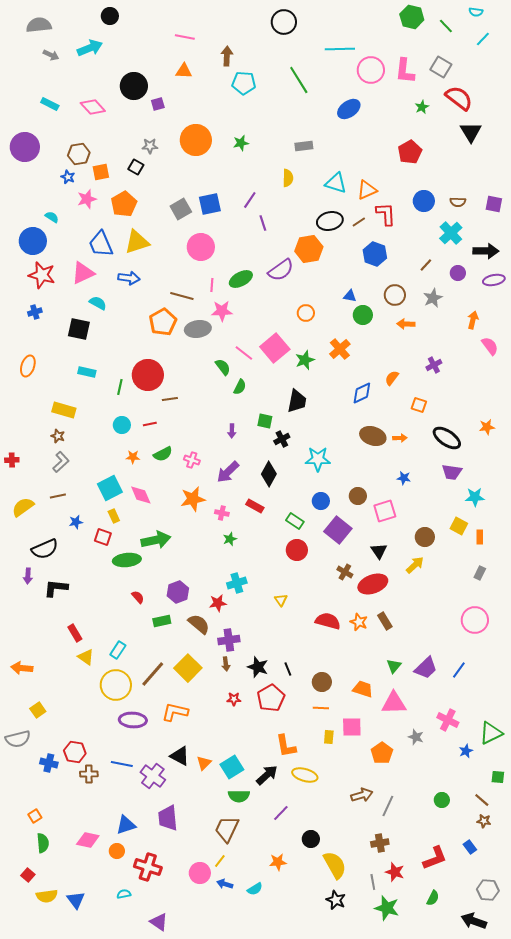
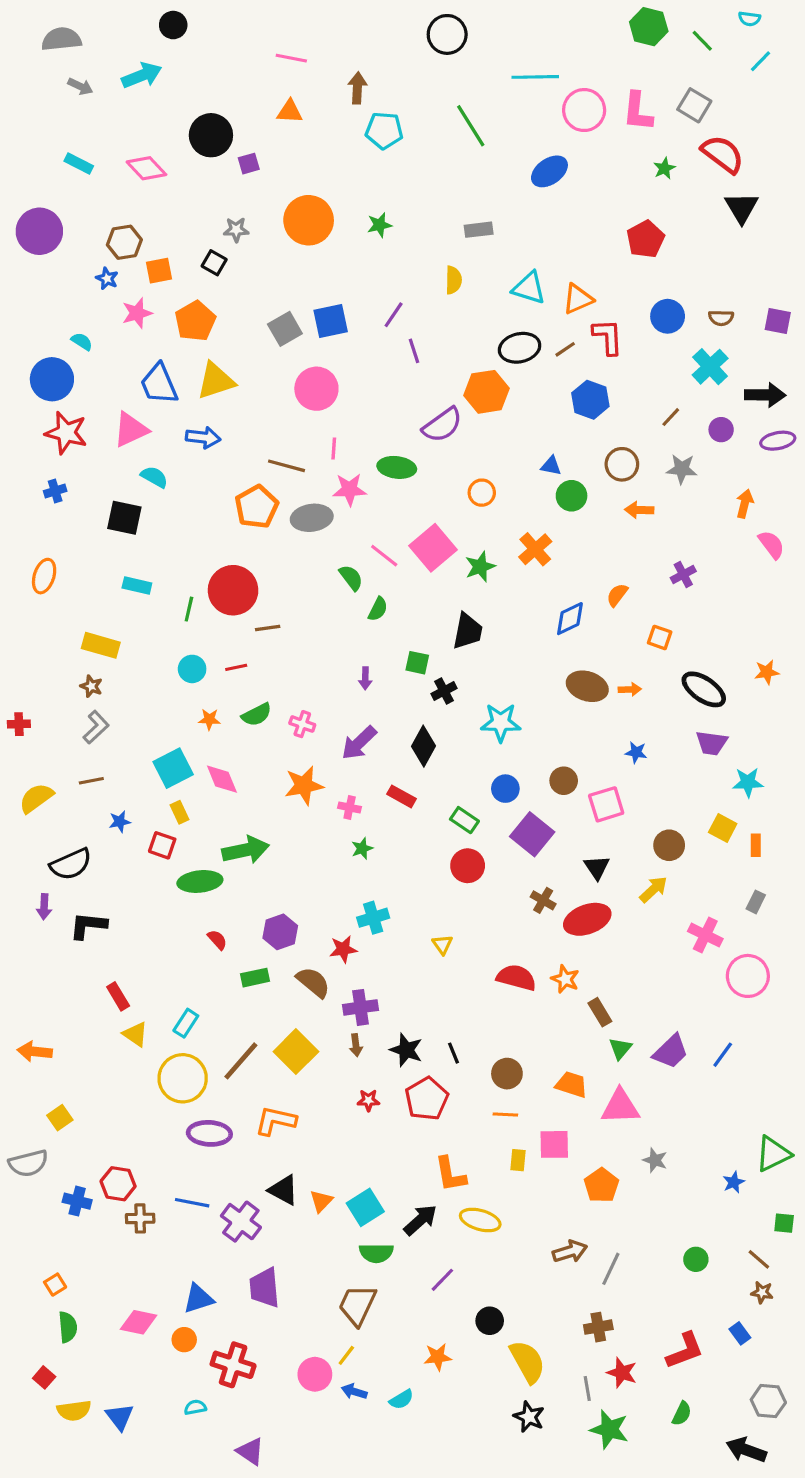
green ellipse: (241, 279) -> (397, 467), moved, turned 35
gray star: (433, 298) -> (682, 469), turned 30
brown rectangle: (385, 621) -> (600, 1012), moved
pink cross: (448, 720) -> (705, 935), moved

